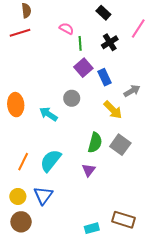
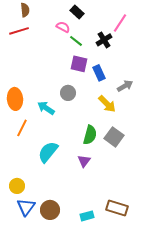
black rectangle: (103, 13) -> (77, 12), moved
pink line: (138, 29) -> (120, 23), moved
green line: (80, 43) -> (76, 41), turned -48
purple square: (83, 68) -> (79, 64), turned -36
orange line: (23, 162) -> (22, 128), moved
blue triangle: (43, 195) -> (26, 207), moved
brown circle: (21, 222) -> (50, 210), moved

